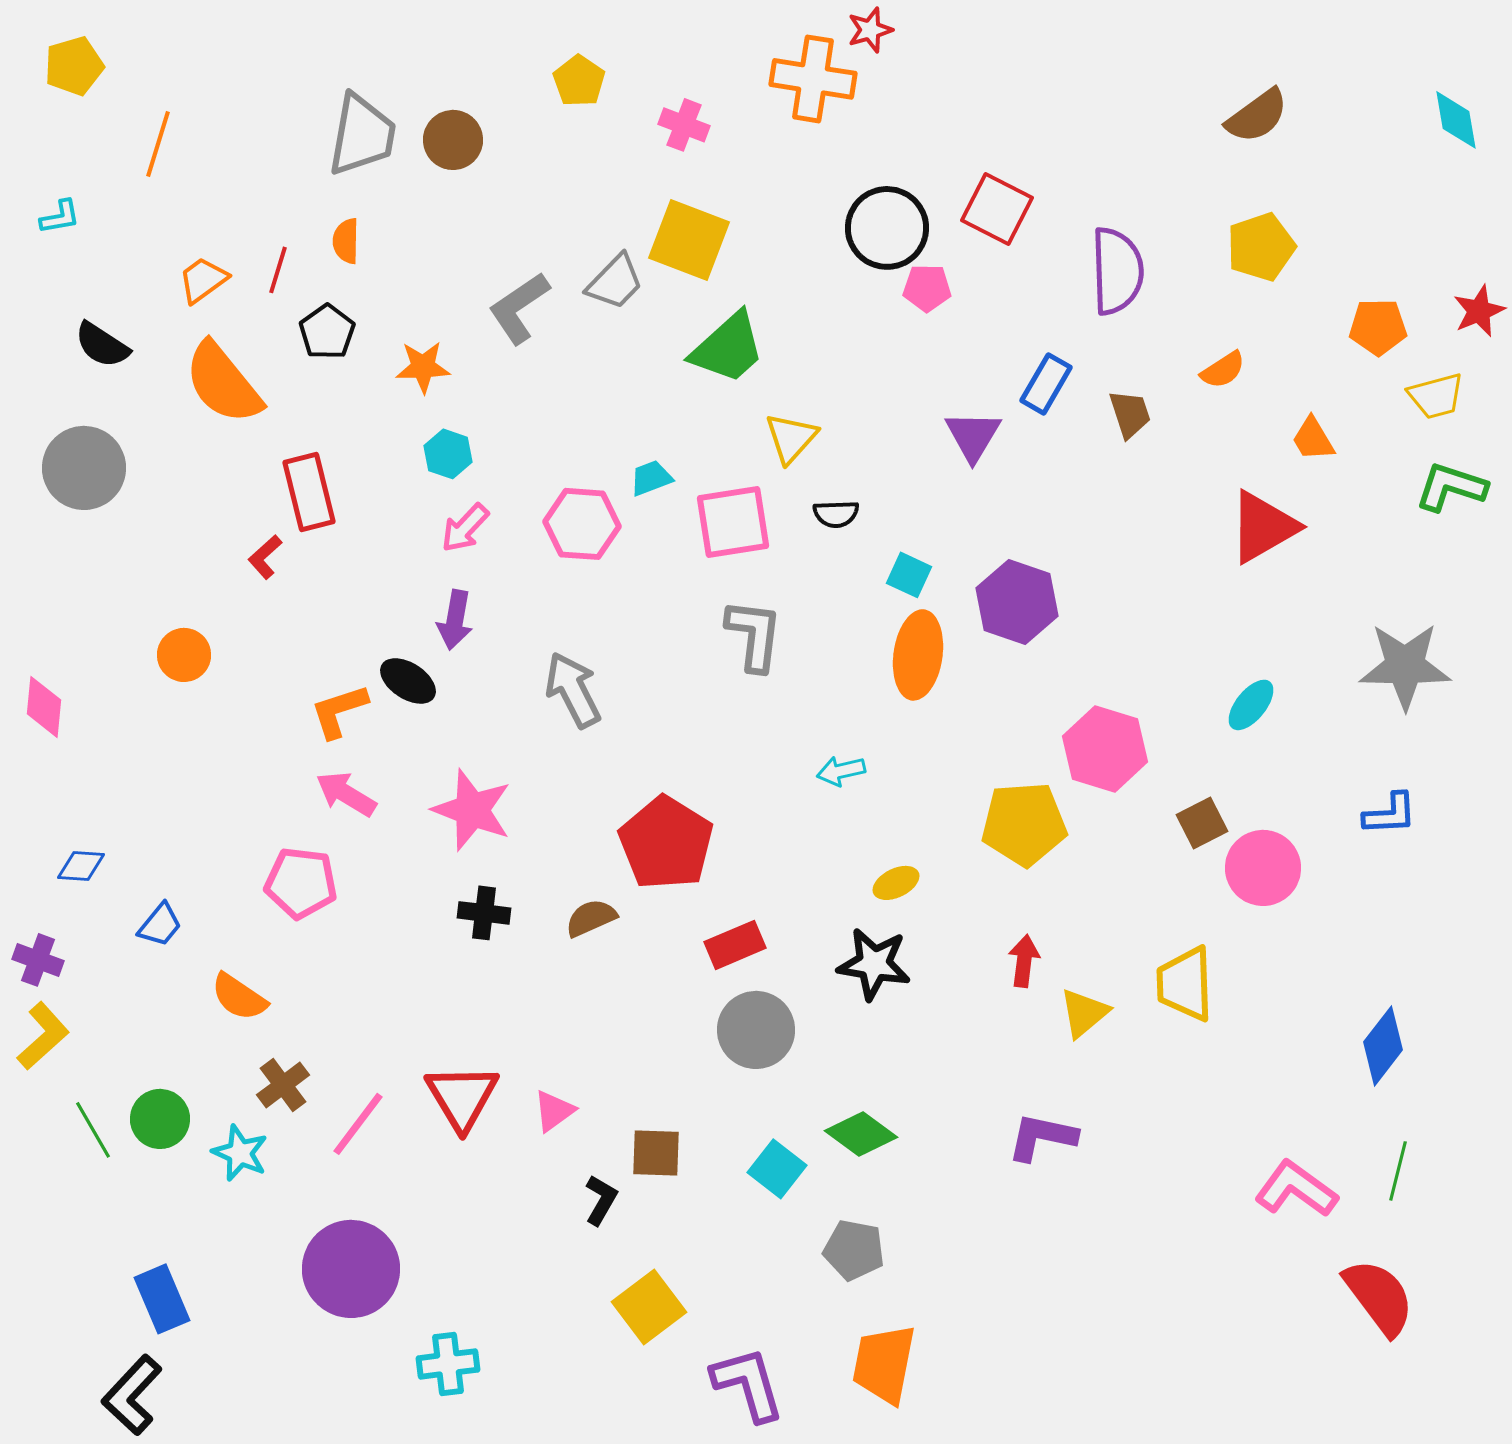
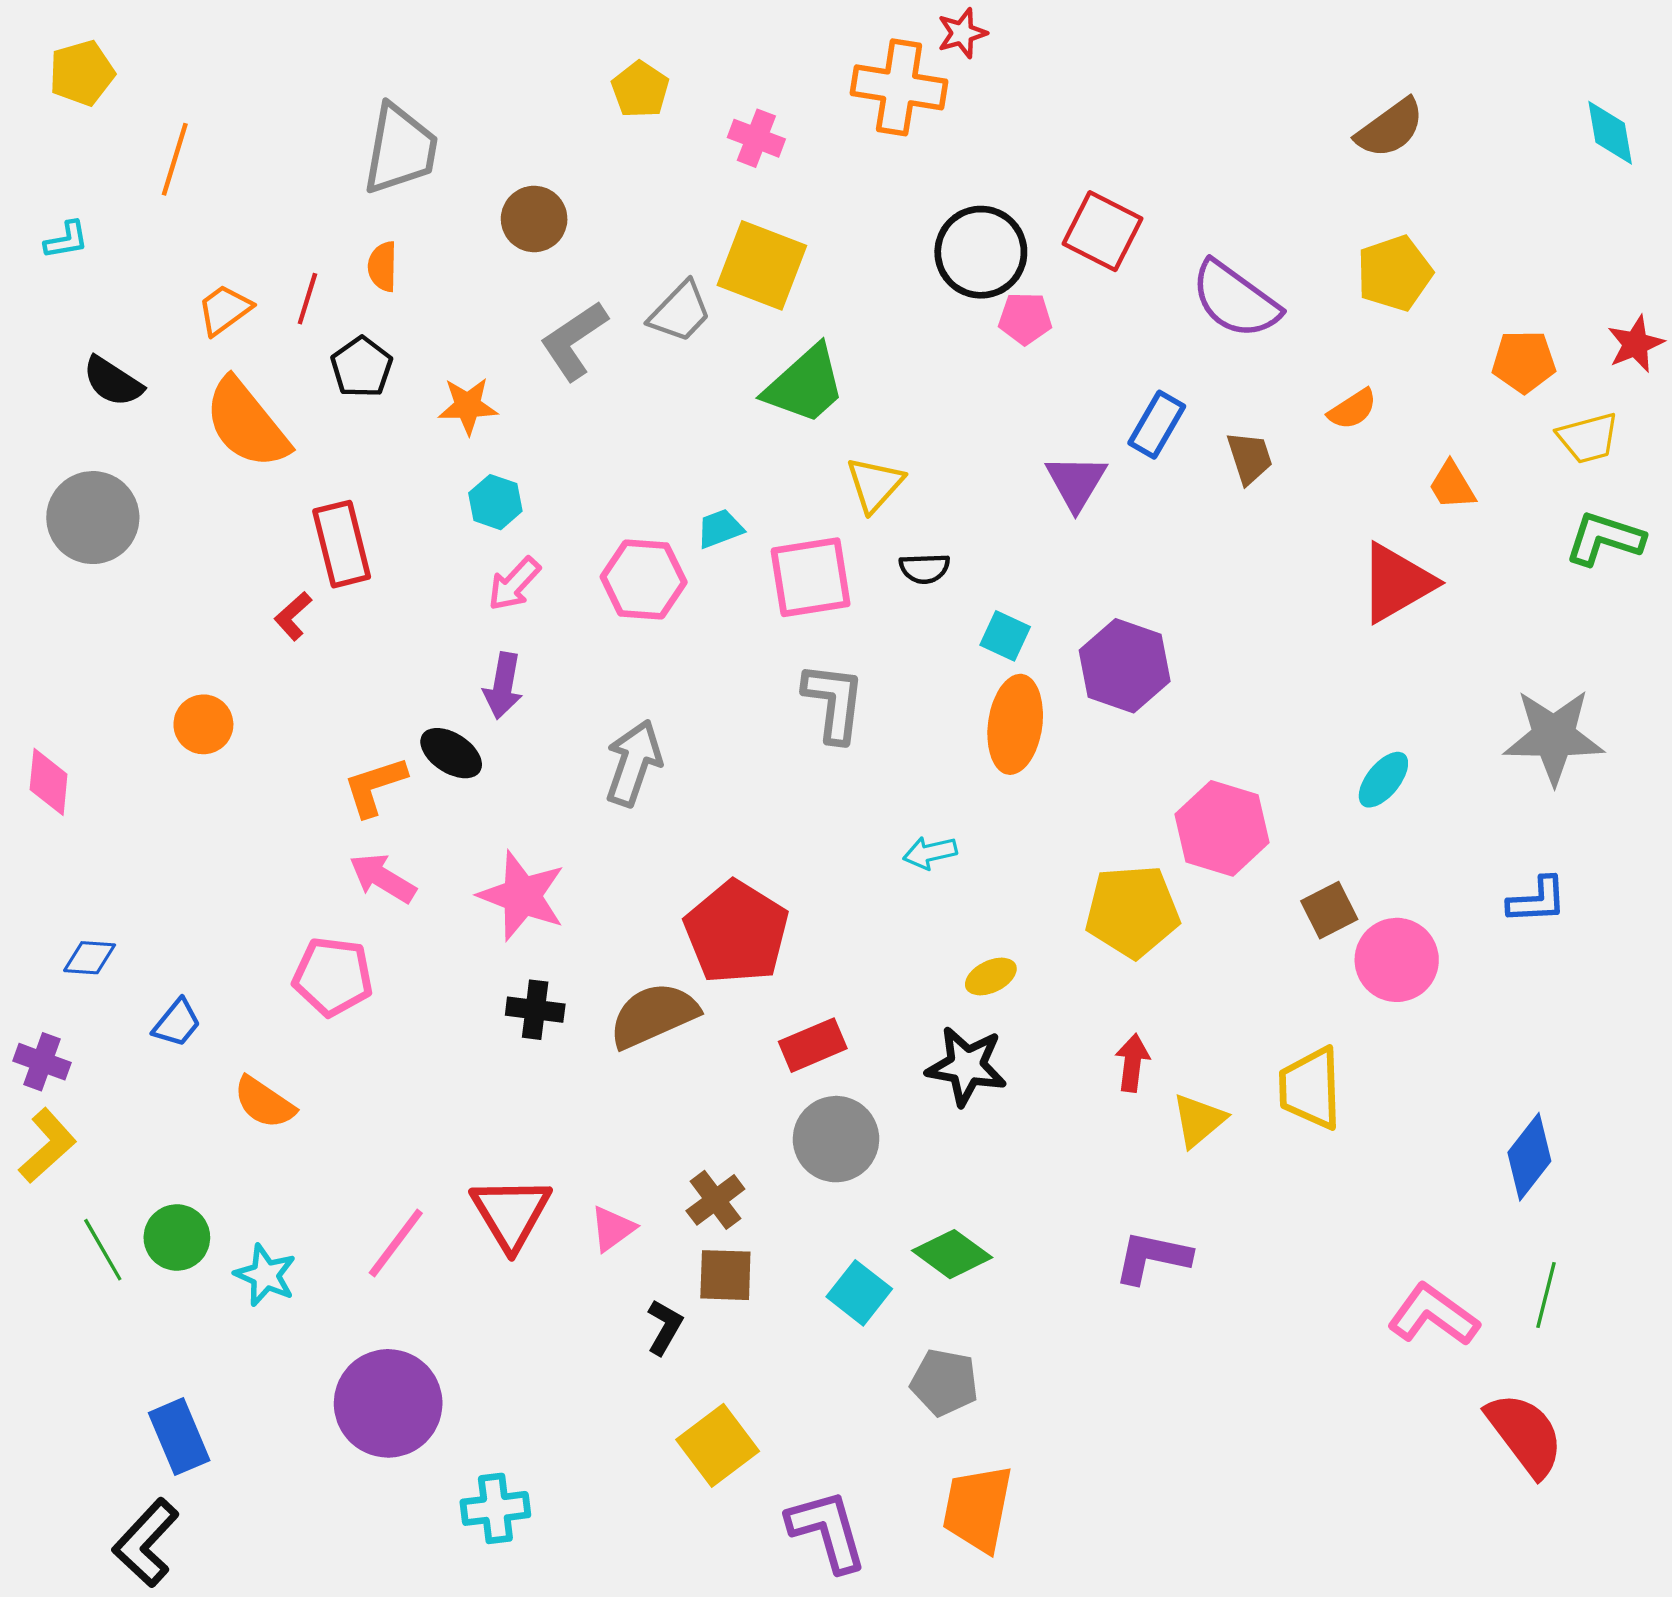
brown circle: (453, 140) -> (534, 219), moved
purple semicircle: (1117, 271) -> (1235, 300), turned 128
gray arrow: (573, 690) -> (634, 763), turned 46
brown semicircle: (591, 918) -> (654, 1015), size x1.6
brown cross: (283, 1085) -> (715, 1200), moved

